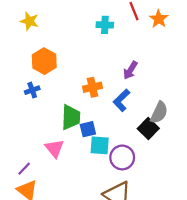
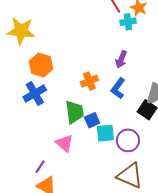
yellow star: (29, 21) -> (21, 31), size x1.6
cyan cross: (105, 25) -> (128, 22), moved
blue cross: (32, 90) -> (35, 93), size x1.6

